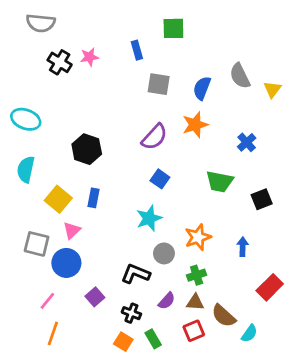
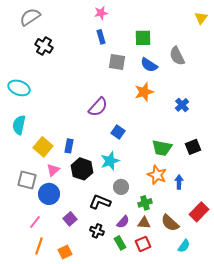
gray semicircle: (41, 23) -> (30, 17), turned 140
green square: (173, 28) -> (143, 38), moved
pink star: (89, 57) -> (101, 13), moved
blue semicircle: (202, 88) -> (149, 65), turned -78
yellow triangle: (272, 89) -> (201, 18), moved
purple semicircle: (154, 137) -> (98, 107), moved
black hexagon: (87, 149) -> (82, 169), moved
green trapezoid: (220, 182) -> (162, 148), moved
orange star: (198, 237) -> (157, 175), moved, turned -30
brown semicircle: (224, 316) -> (170, 223), moved
green rectangle: (153, 339) -> (120, 243), moved
orange square: (123, 342) -> (65, 252), moved, turned 32

